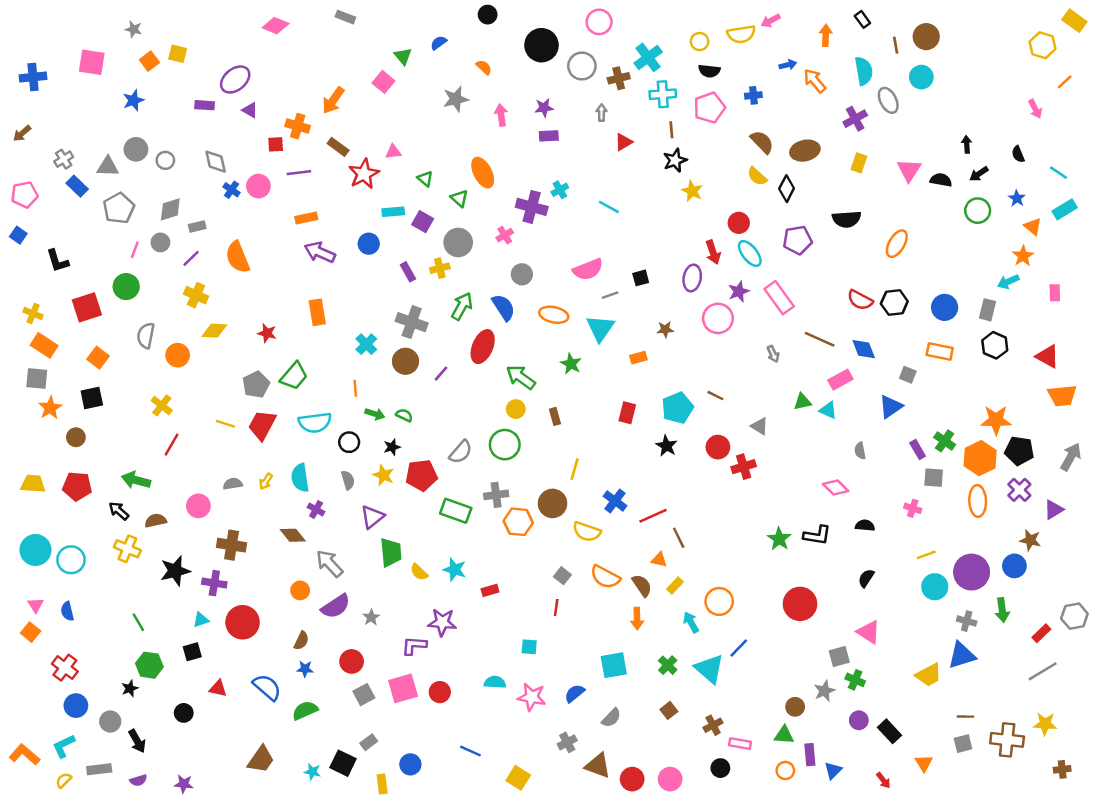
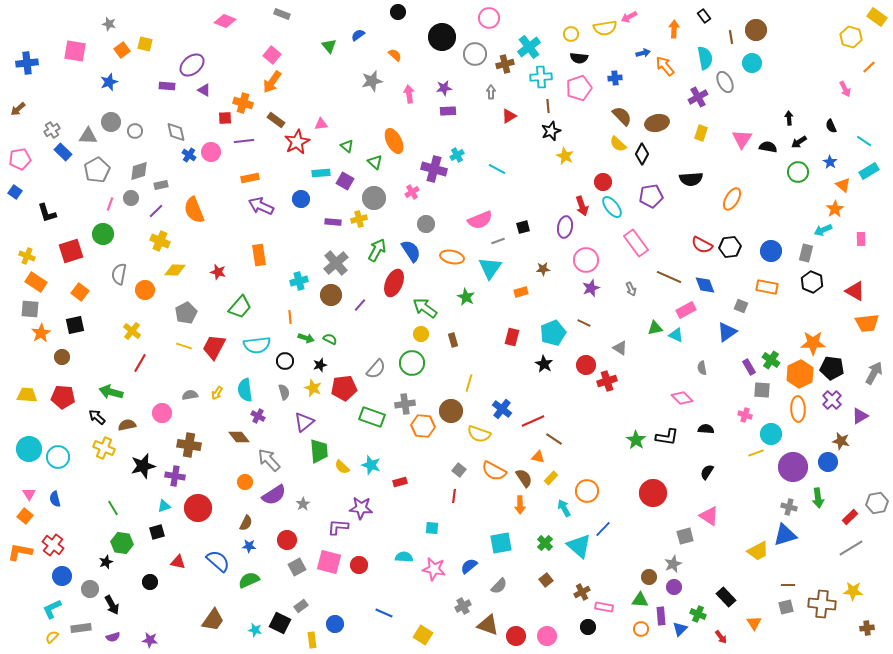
pink square: (383, 82) -> (272, 55), moved
purple rectangle: (408, 272) -> (333, 222), turned -56
purple star: (739, 291) -> (591, 288), moved
gray cross: (412, 322) -> (336, 263), turned 30
cyan cross: (366, 344) -> (299, 281), turned 30
gray pentagon: (256, 385) -> (186, 313), moved
brown line: (679, 538) -> (554, 439), turned -30
cyan circle: (935, 587) -> (771, 434), moved
green cross: (855, 680) -> (698, 614), moved
pink square: (403, 688) -> (329, 562), turned 30
purple circle: (859, 720) -> (674, 587), moved
orange L-shape: (24, 755) -> (20, 552), moved, turned -30

